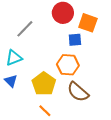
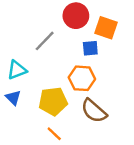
gray line: (25, 29) -> (45, 41), moved
yellow pentagon: (44, 84) -> (53, 101), turned 30

